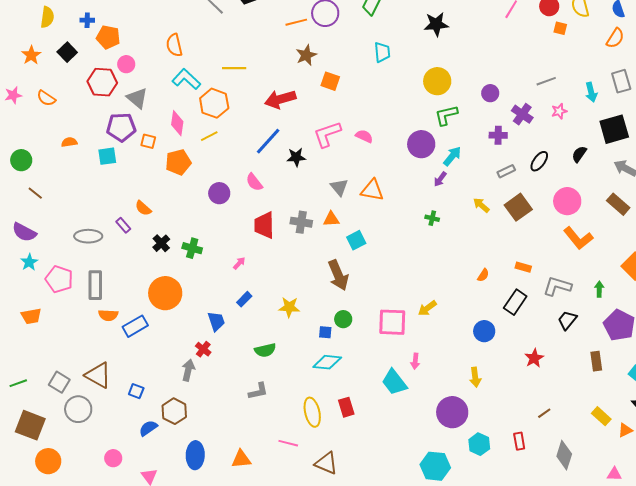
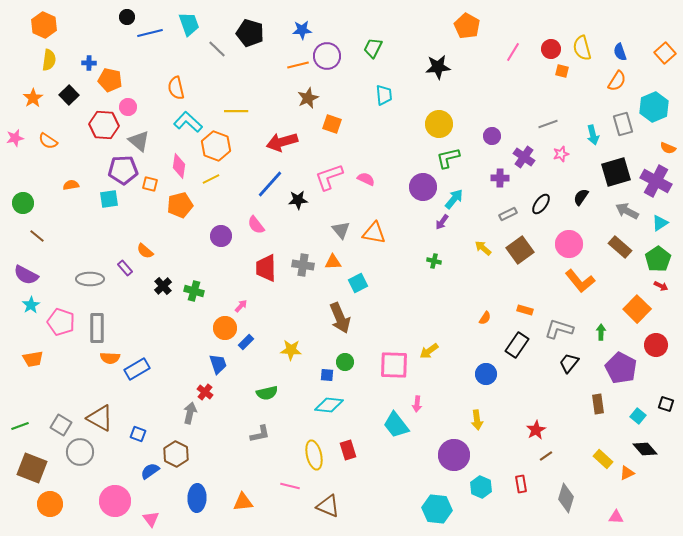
orange circle: (165, 293) -> (225, 328), moved, size x0.7
red star: (534, 358) -> (536, 430), moved
pink circle: (113, 458) -> (115, 501), size x1.8

